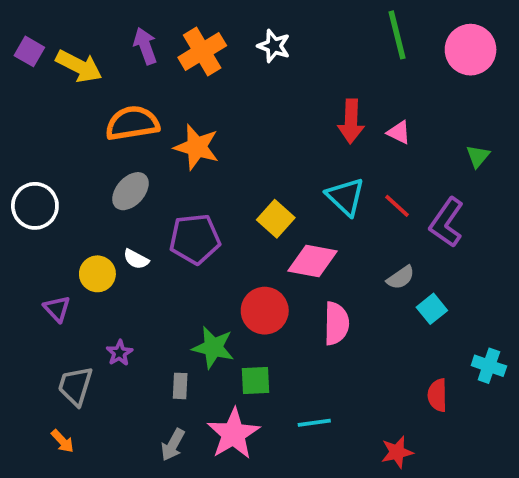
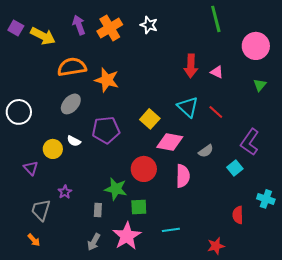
pink circle: (471, 50) -> (256, 46), moved
purple L-shape: (447, 222) -> (250, 142), moved
gray semicircle: (401, 278) -> (206, 151), moved

